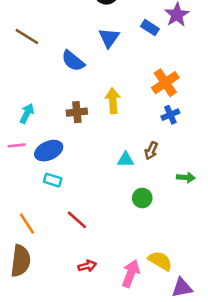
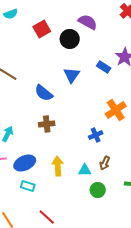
yellow arrow: (113, 101) -> (58, 166), moved
brown cross: (77, 112) -> (47, 124), moved
blue cross: (170, 115) -> (96, 135), moved
green circle: (142, 198) -> (98, 190), moved

